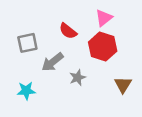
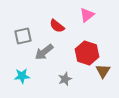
red hexagon: (103, 47) -> (87, 53), moved
gray star: (78, 78) -> (65, 79), moved

